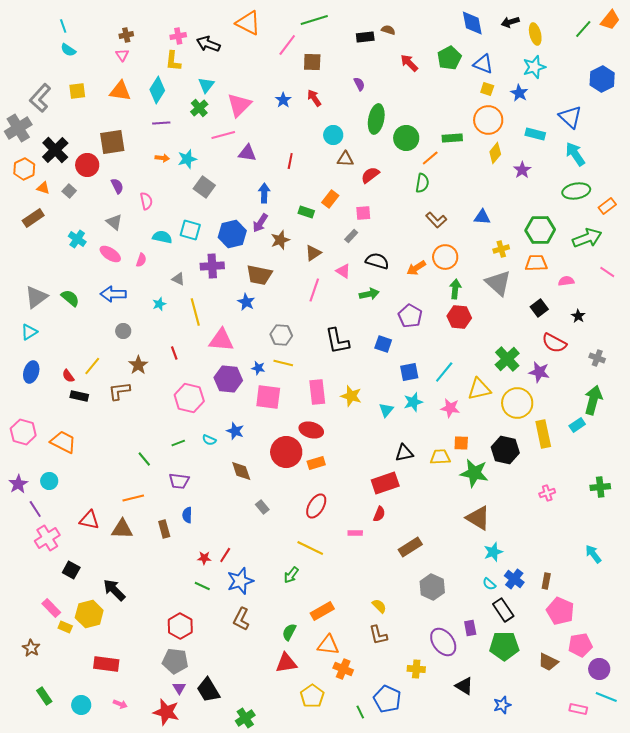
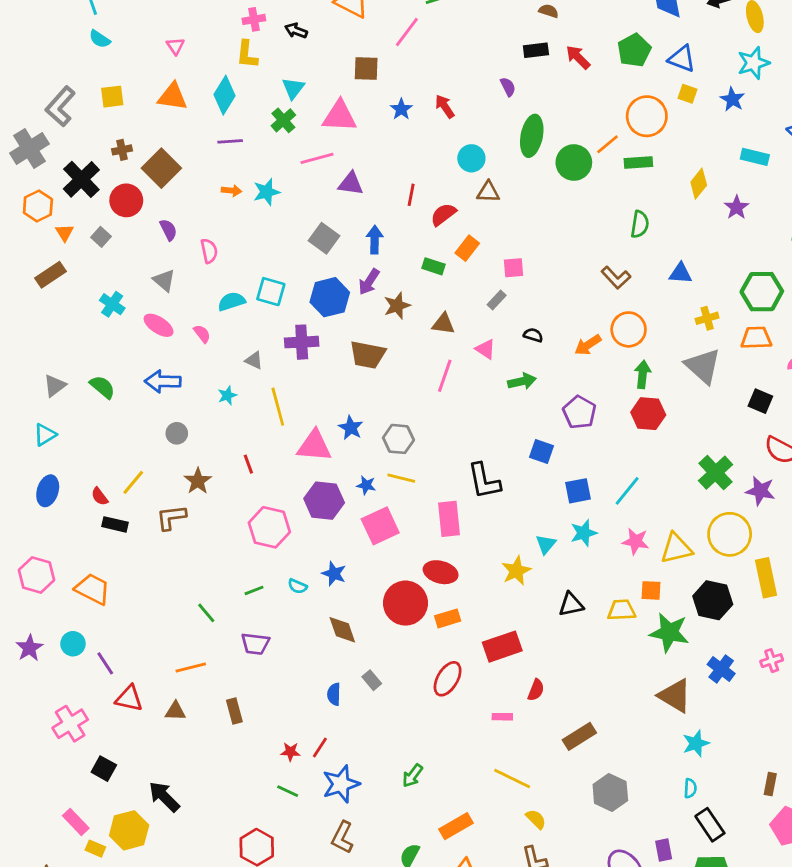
brown cross: (126, 35) -> (122, 150), moved
black rectangle: (365, 37) -> (536, 50), moved
black arrow: (208, 44) -> (296, 31), size x0.7
brown square: (312, 62) -> (366, 69), moved
pink triangle: (239, 105) -> (340, 116), turned 48
orange circle: (488, 120) -> (647, 116), moved
brown square: (112, 142) -> (161, 168), turned -36
orange line: (430, 158) -> (608, 144), moved
red semicircle: (370, 175) -> (443, 214), moved
green semicircle: (422, 183) -> (640, 224), moved
gray square: (204, 187) -> (324, 238), moved
orange triangle: (43, 188) -> (65, 233), turned 40
cyan semicircle: (162, 237) -> (231, 301), turned -30
brown triangle: (313, 253) -> (443, 324), turned 42
pink semicircle: (141, 260) -> (202, 334), turned -56
black semicircle: (377, 261) -> (533, 335), size x0.6
gray triangle: (36, 297) -> (55, 386), size x0.7
blue star: (246, 302) -> (351, 428), moved
black square: (539, 308) -> (760, 401), turned -30
black L-shape: (337, 341) -> (484, 481), moved
yellow triangle: (479, 389) -> (676, 548), moved
yellow star: (351, 396) -> (516, 571), moved, turned 30
pink square: (268, 397) -> (380, 526), turned -32
red rectangle: (385, 483) -> (502, 647), moved
purple line: (35, 509) -> (105, 663), moved
blue semicircle: (187, 515) -> (334, 694), moved
brown triangle: (122, 529) -> (175, 711), size x0.7
yellow line: (310, 548) -> (512, 778), moved
blue cross: (514, 579) -> (721, 669), moved
cyan semicircle: (489, 584) -> (690, 788), turned -128

